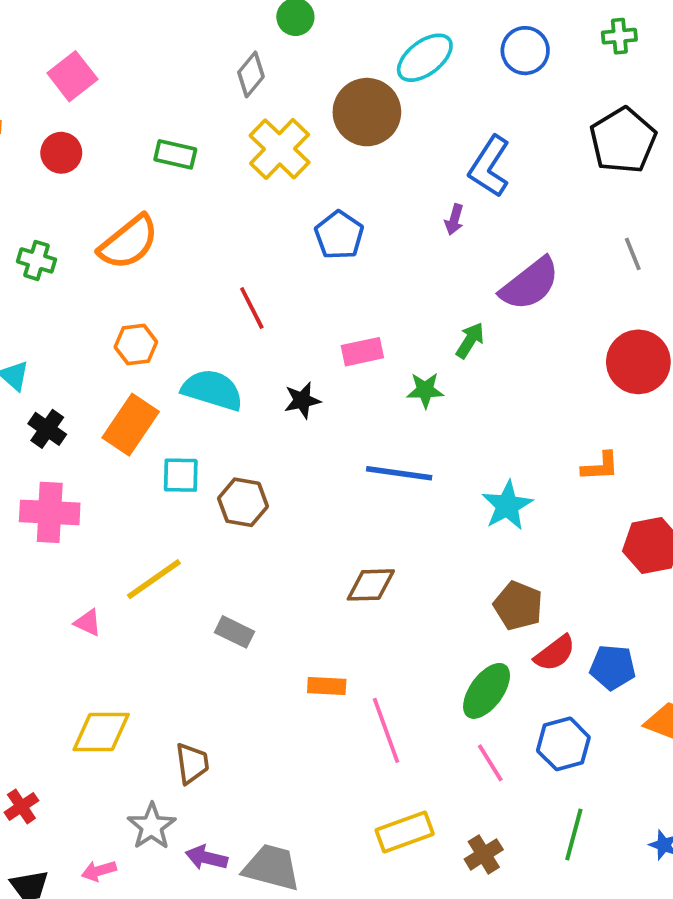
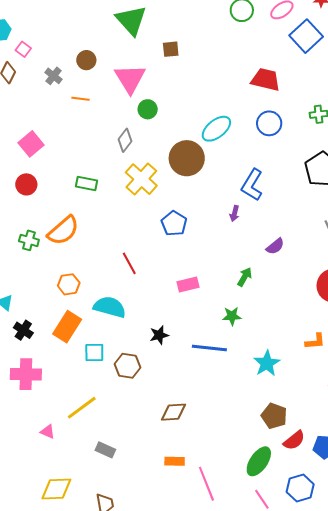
green cross: (37, 260) -> (29, 240), moved
purple semicircle: (530, 284) -> (275, 246), size x0.6
green star: (425, 390) -> (232, 316), moved
black star: (302, 400) -> (159, 335), moved
brown diamond: (371, 585) -> (173, 412), moved
gray rectangle: (235, 632) -> (105, 450), moved

